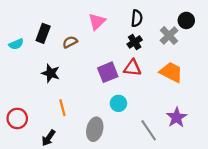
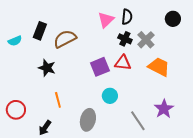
pink triangle: (97, 22) -> (106, 20), moved
gray cross: (169, 36) -> (146, 40), moved
brown semicircle: (70, 42) -> (65, 39), size x1.6
black cross: (135, 42) -> (125, 39), turned -32

